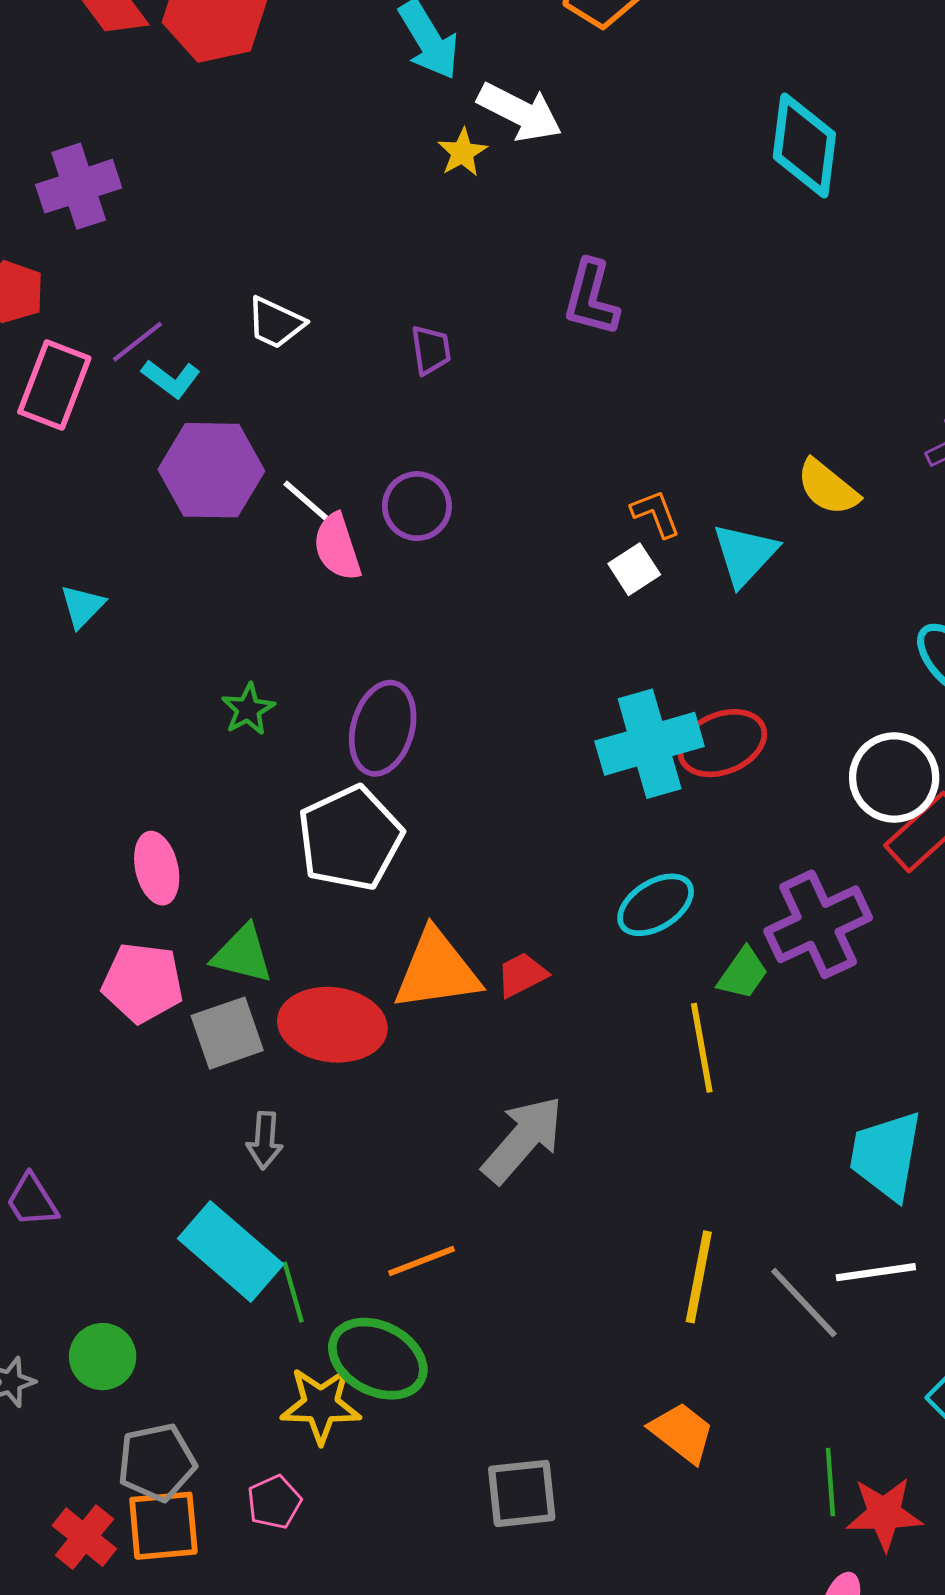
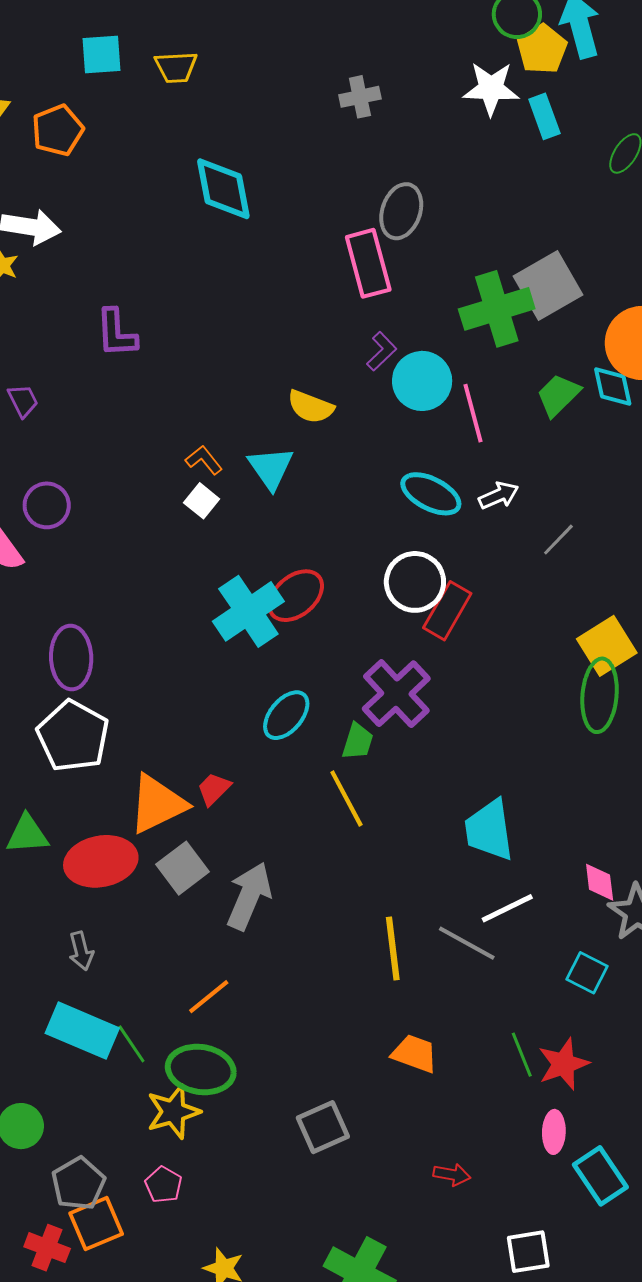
gray square: (227, 1033) -> (183, 868), moved

